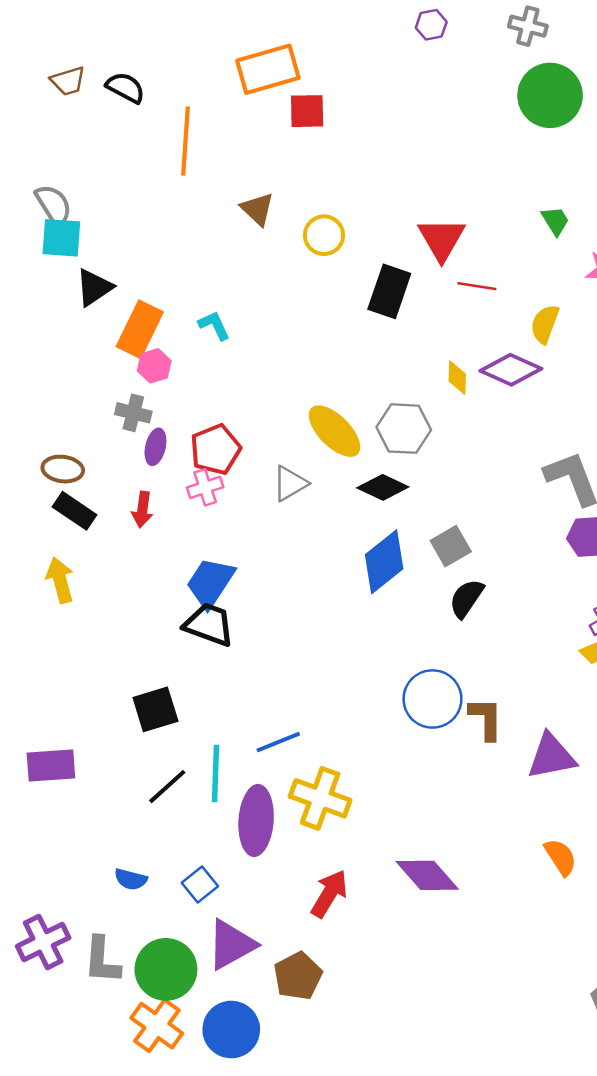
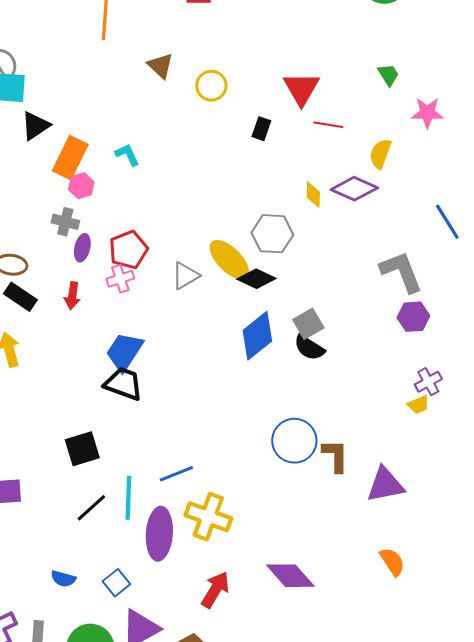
black rectangle: (389, 291) -> (261, 129), size x0.6
yellow ellipse: (334, 431) -> (229, 260), moved
black semicircle: (466, 598) -> (309, 348), moved, turned -92

